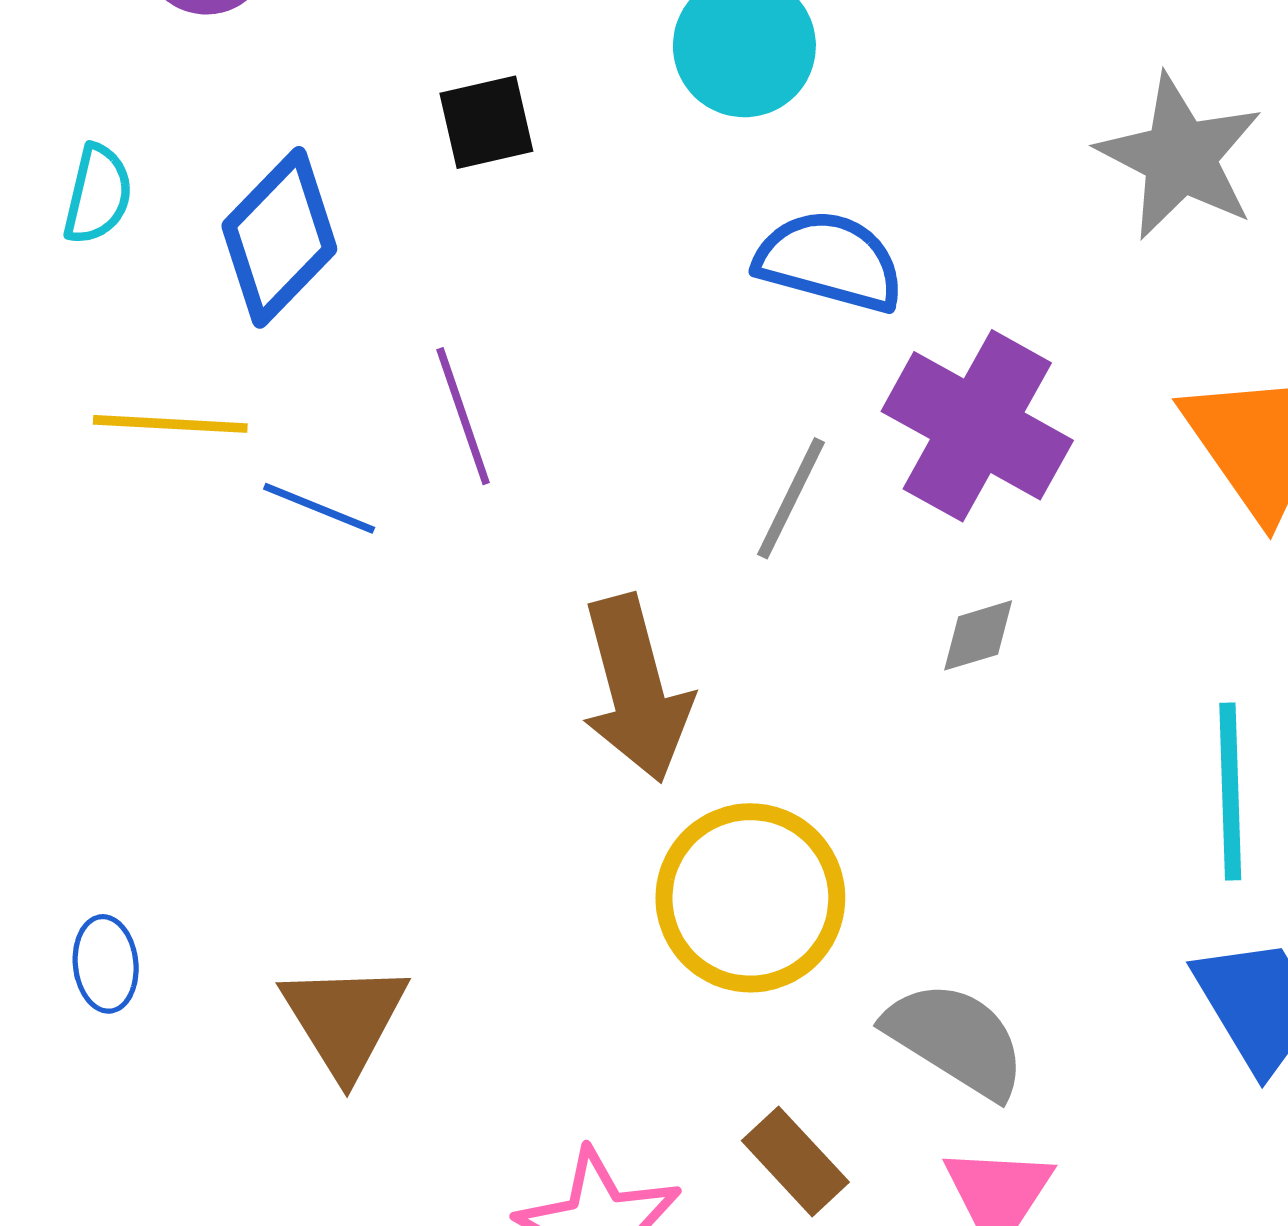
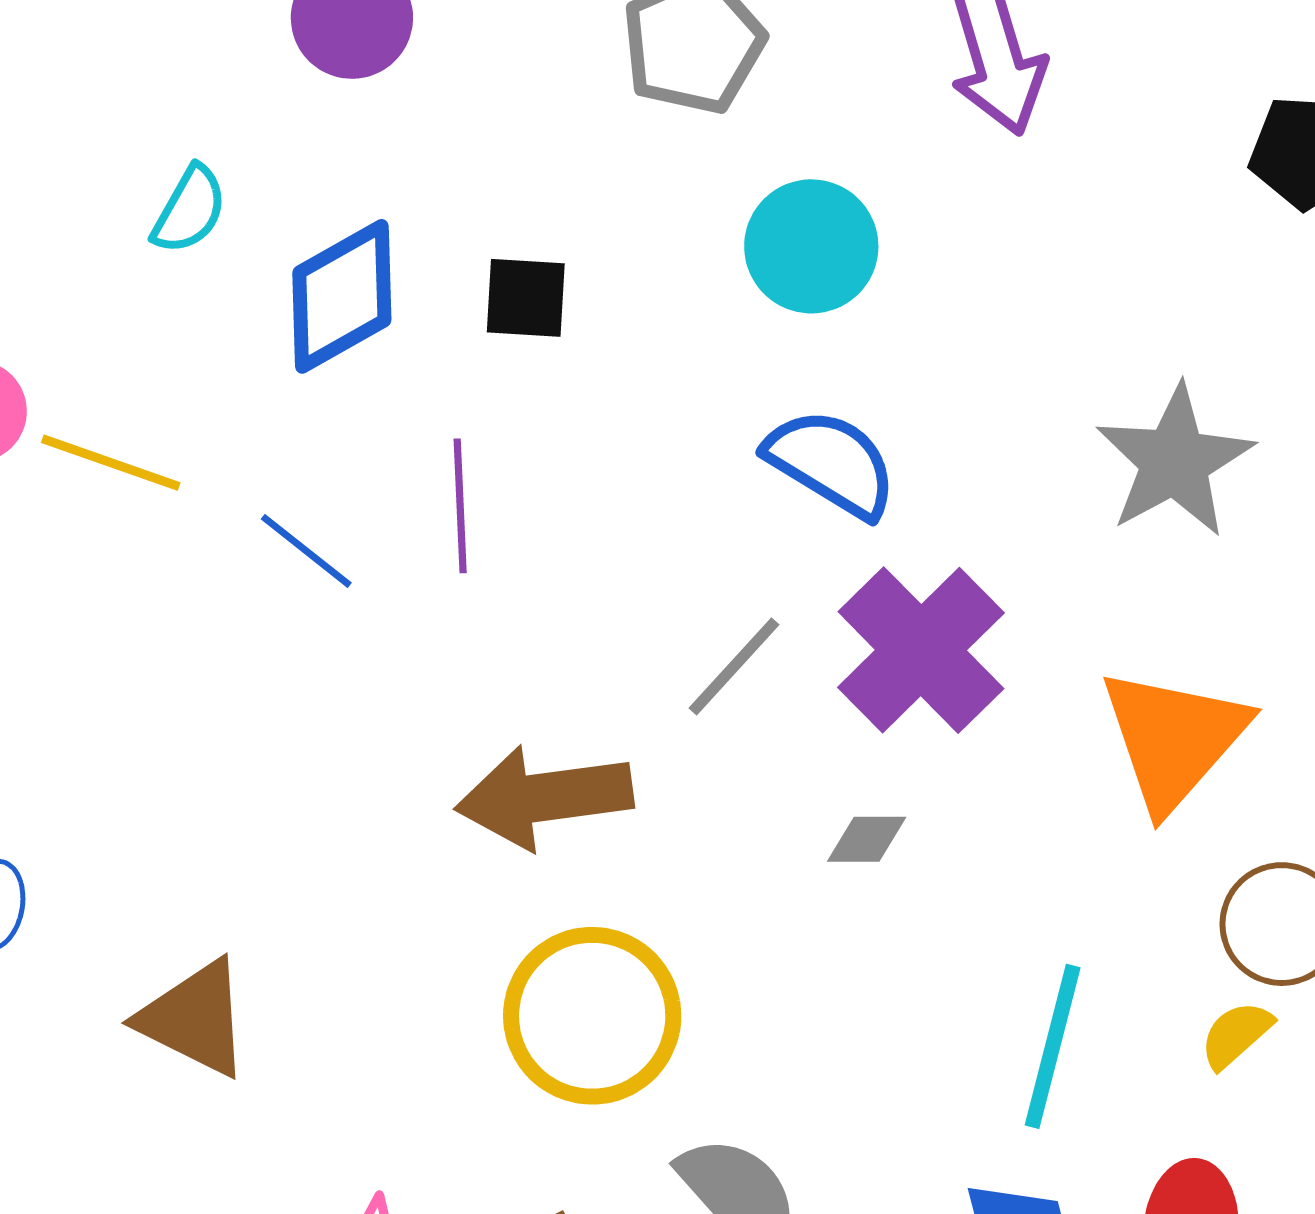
black square: (486, 122) -> (526, 298), moved
yellow line: (170, 424) -> (111, 463), moved
brown arrow: (636, 689) -> (544, 797), turned 81
brown triangle: (345, 1020) -> (194, 1018), turned -48

